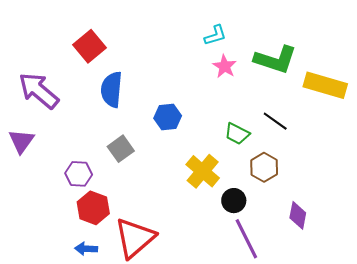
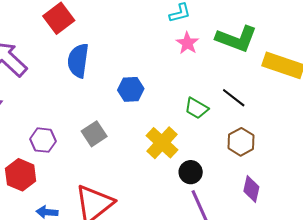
gray square: (121, 149) -> (94, 134), moved
brown hexagon: (264, 167) -> (241, 142), moved
red hexagon: (93, 208) -> (21, 175), moved

